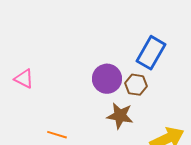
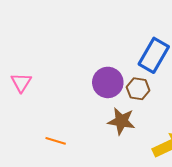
pink triangle: (24, 79) -> (21, 82), turned 35

